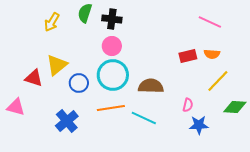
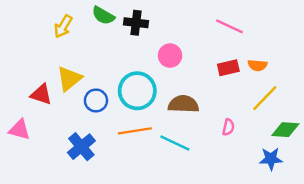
green semicircle: (85, 13) -> (103, 15), turned -78
pink line: (210, 22) -> (230, 26), moved
pink circle: (112, 46) -> (170, 56), moved
blue star: (199, 125) -> (271, 159), moved

